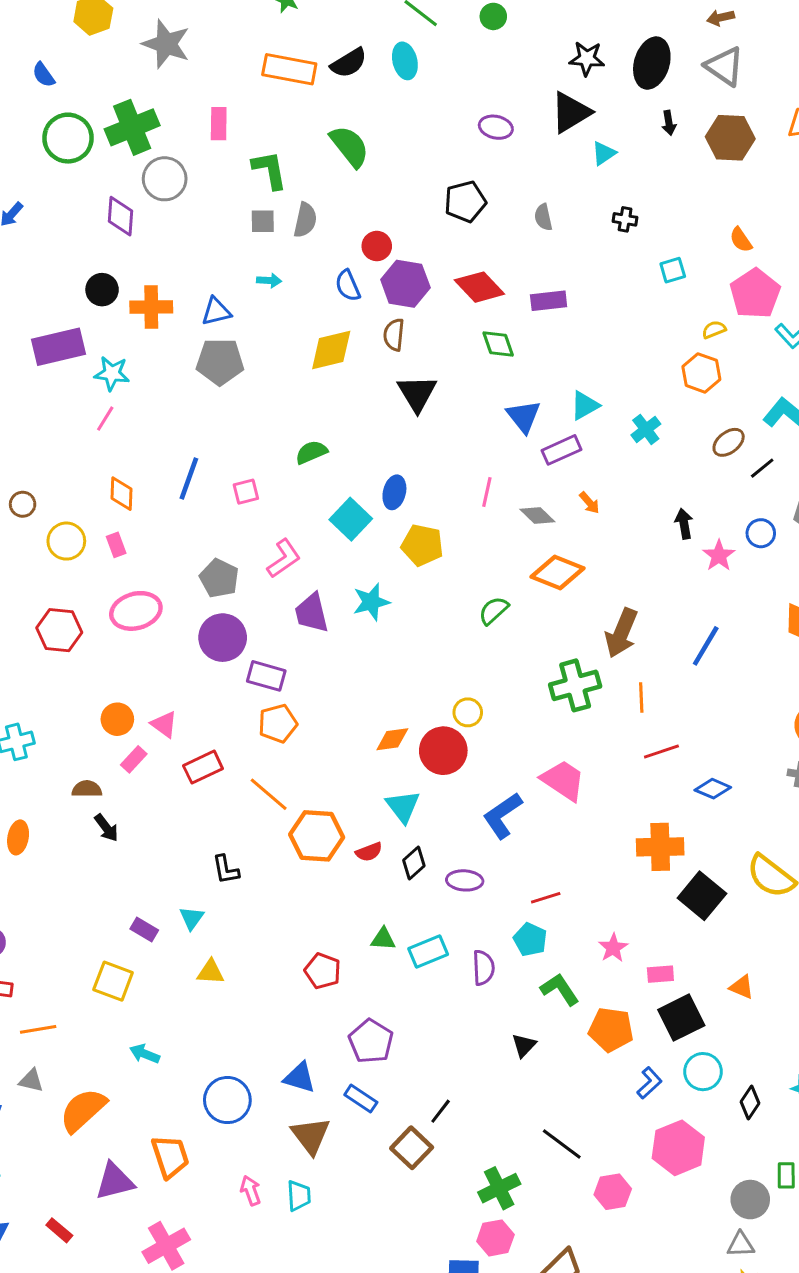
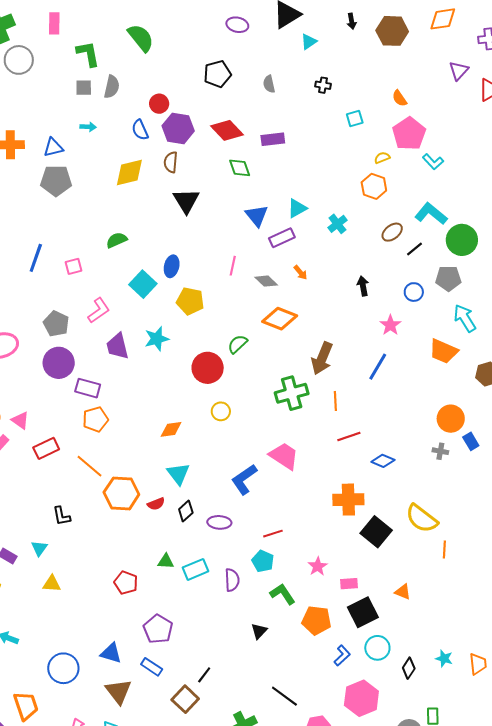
pink star: (719, 556) -> (390, 325), moved
red circle: (443, 751) -> (208, 368), moved

